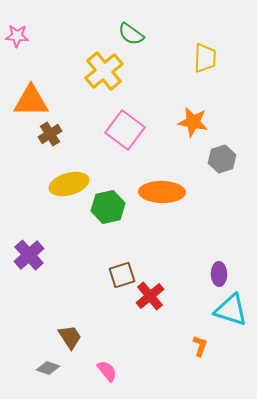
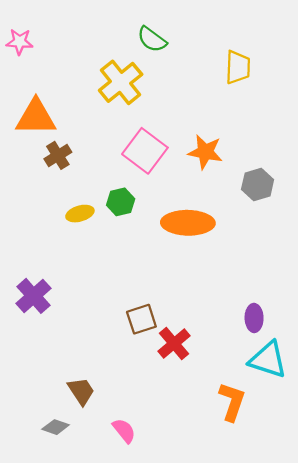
orange star: (193, 122) -> (205, 152), moved
yellow ellipse: (69, 184) -> (80, 214), size x0.6
green hexagon: (108, 207) -> (121, 202), moved, size x0.7
orange L-shape: (200, 346) -> (232, 402), size x1.6

